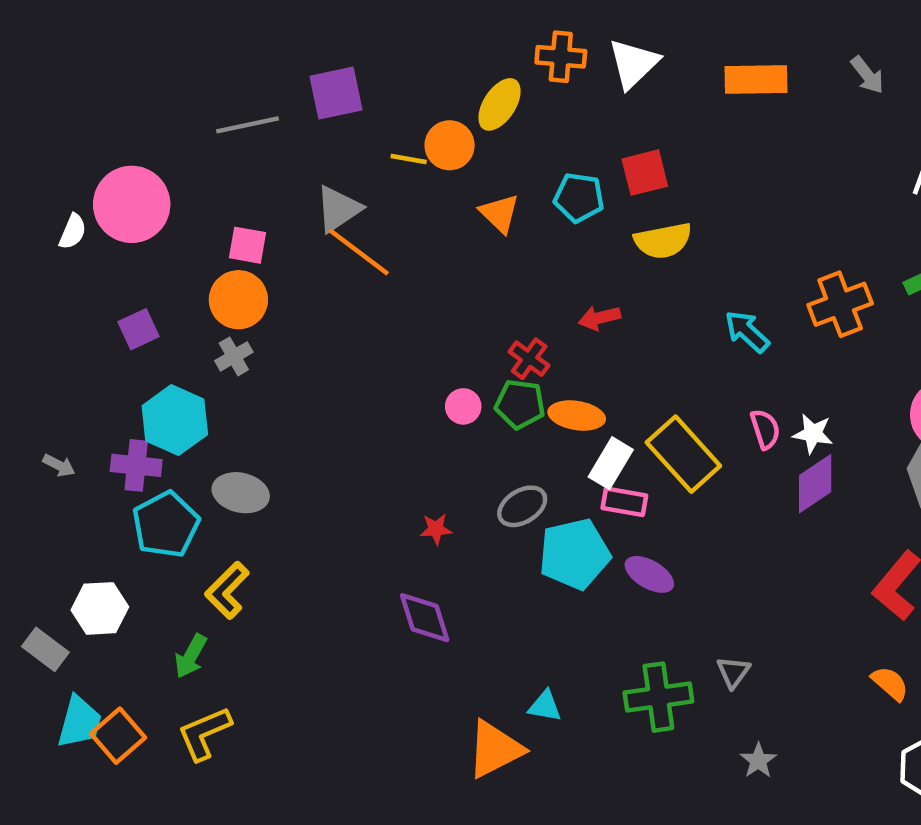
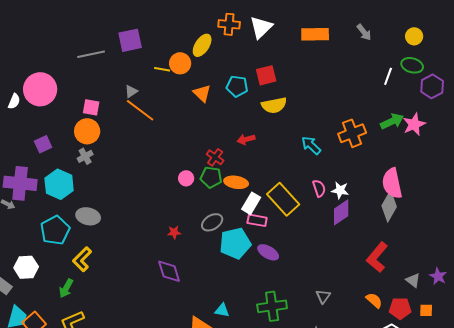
gray triangle: (338, 209) -> (131, 91), size x0.6
purple cross: (136, 465) -> (20, 183), moved, size x1.5
gray triangle: (733, 672) -> (323, 296), moved

